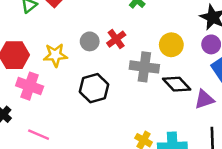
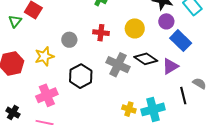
red cross: (116, 39) -> (101, 33), moved, turned -35
gray cross: (144, 67) -> (118, 65), moved, turned 30
pink cross: (30, 86) -> (47, 95), moved, turned -30

